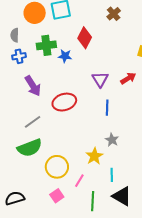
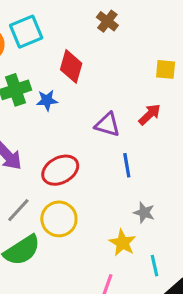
purple triangle: (100, 79) -> (107, 125), turned -30
yellow circle: (57, 167) -> (59, 219), moved

